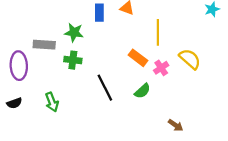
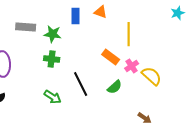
gray rectangle: (44, 45) -> (26, 27), moved
yellow semicircle: (190, 59) -> (152, 76), moved
green arrow: (52, 102) -> (53, 97), moved, turned -36

